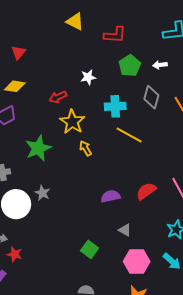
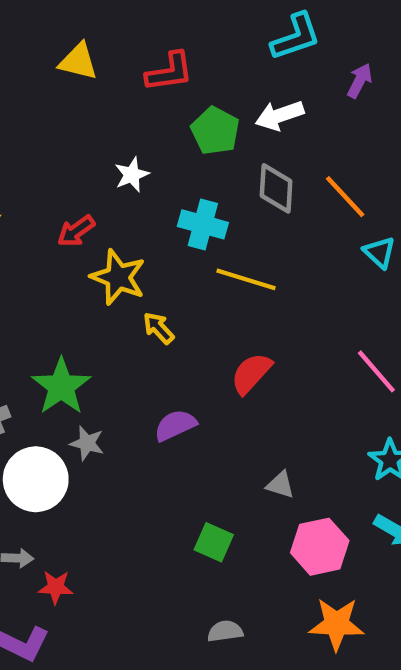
white arrow: (160, 65) -> (280, 115), size x1.5
cyan cross: (115, 106) -> (203, 224), turned 30
green star: (38, 148) -> (61, 386), moved
red semicircle: (146, 191) -> (251, 373), moved
purple semicircle: (110, 196) -> (175, 425), moved

